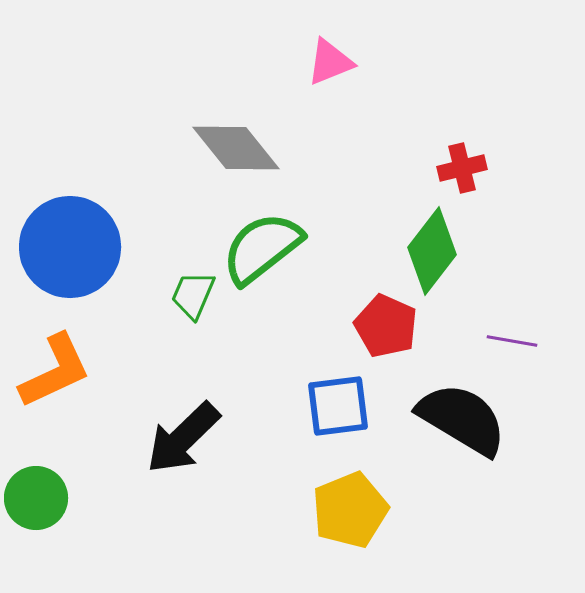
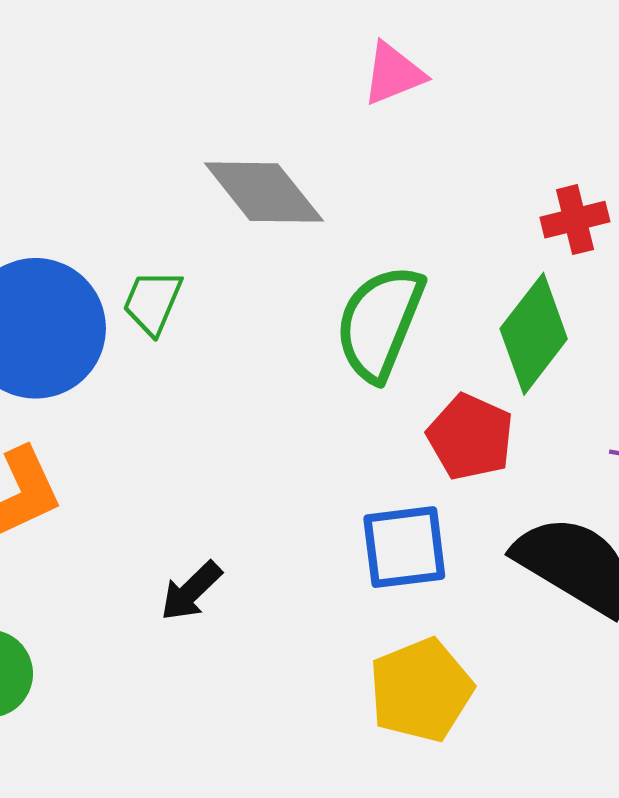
green semicircle: (262, 248) -> (380, 323), moved, turned -30
green trapezoid: (193, 295) -> (153, 302), moved
black arrow: (183, 438) -> (191, 591), size x0.6

